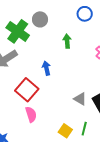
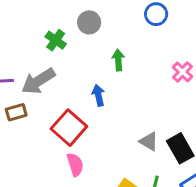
green cross: (18, 31) -> (56, 40), size x0.6
green arrow: (67, 41) -> (118, 60), moved

